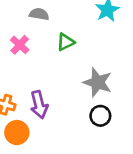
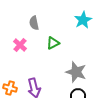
gray semicircle: (39, 14) -> (34, 23), turned -112

